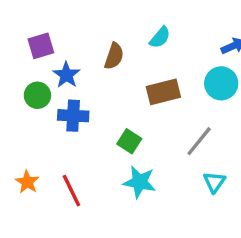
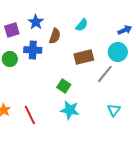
blue star: (66, 75) -> (36, 22), moved
blue cross: (73, 116) -> (33, 50), moved
gray line: (199, 141) -> (105, 74), moved

